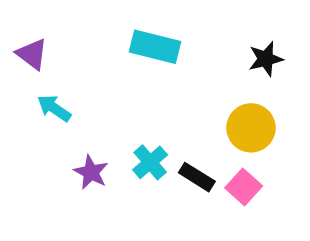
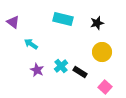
black star: (266, 59) -> (97, 23), moved
cyan arrow: (54, 108) -> (31, 44), moved
pink square: (244, 187) -> (105, 87), moved

